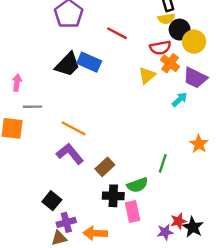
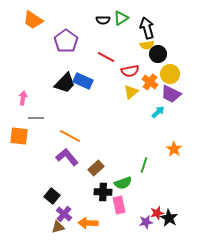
yellow circle: (194, 42) -> (170, 74), moved
red semicircle: (160, 48) -> (130, 71), moved
purple cross: (66, 222) -> (64, 214), turned -35

